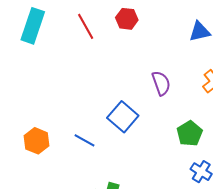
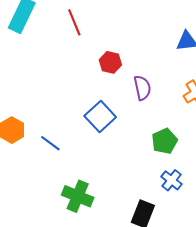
red hexagon: (127, 19) -> (110, 62), moved
blue line: (85, 140) -> (50, 143), moved

